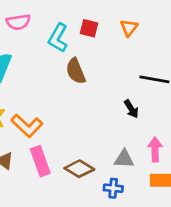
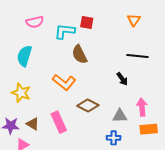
orange triangle: (129, 28) -> (134, 20), moved
cyan L-shape: (58, 38) -> (65, 31), turned 70
orange L-shape: (27, 126) -> (64, 82), moved
brown diamond: (79, 169) -> (88, 106), moved

